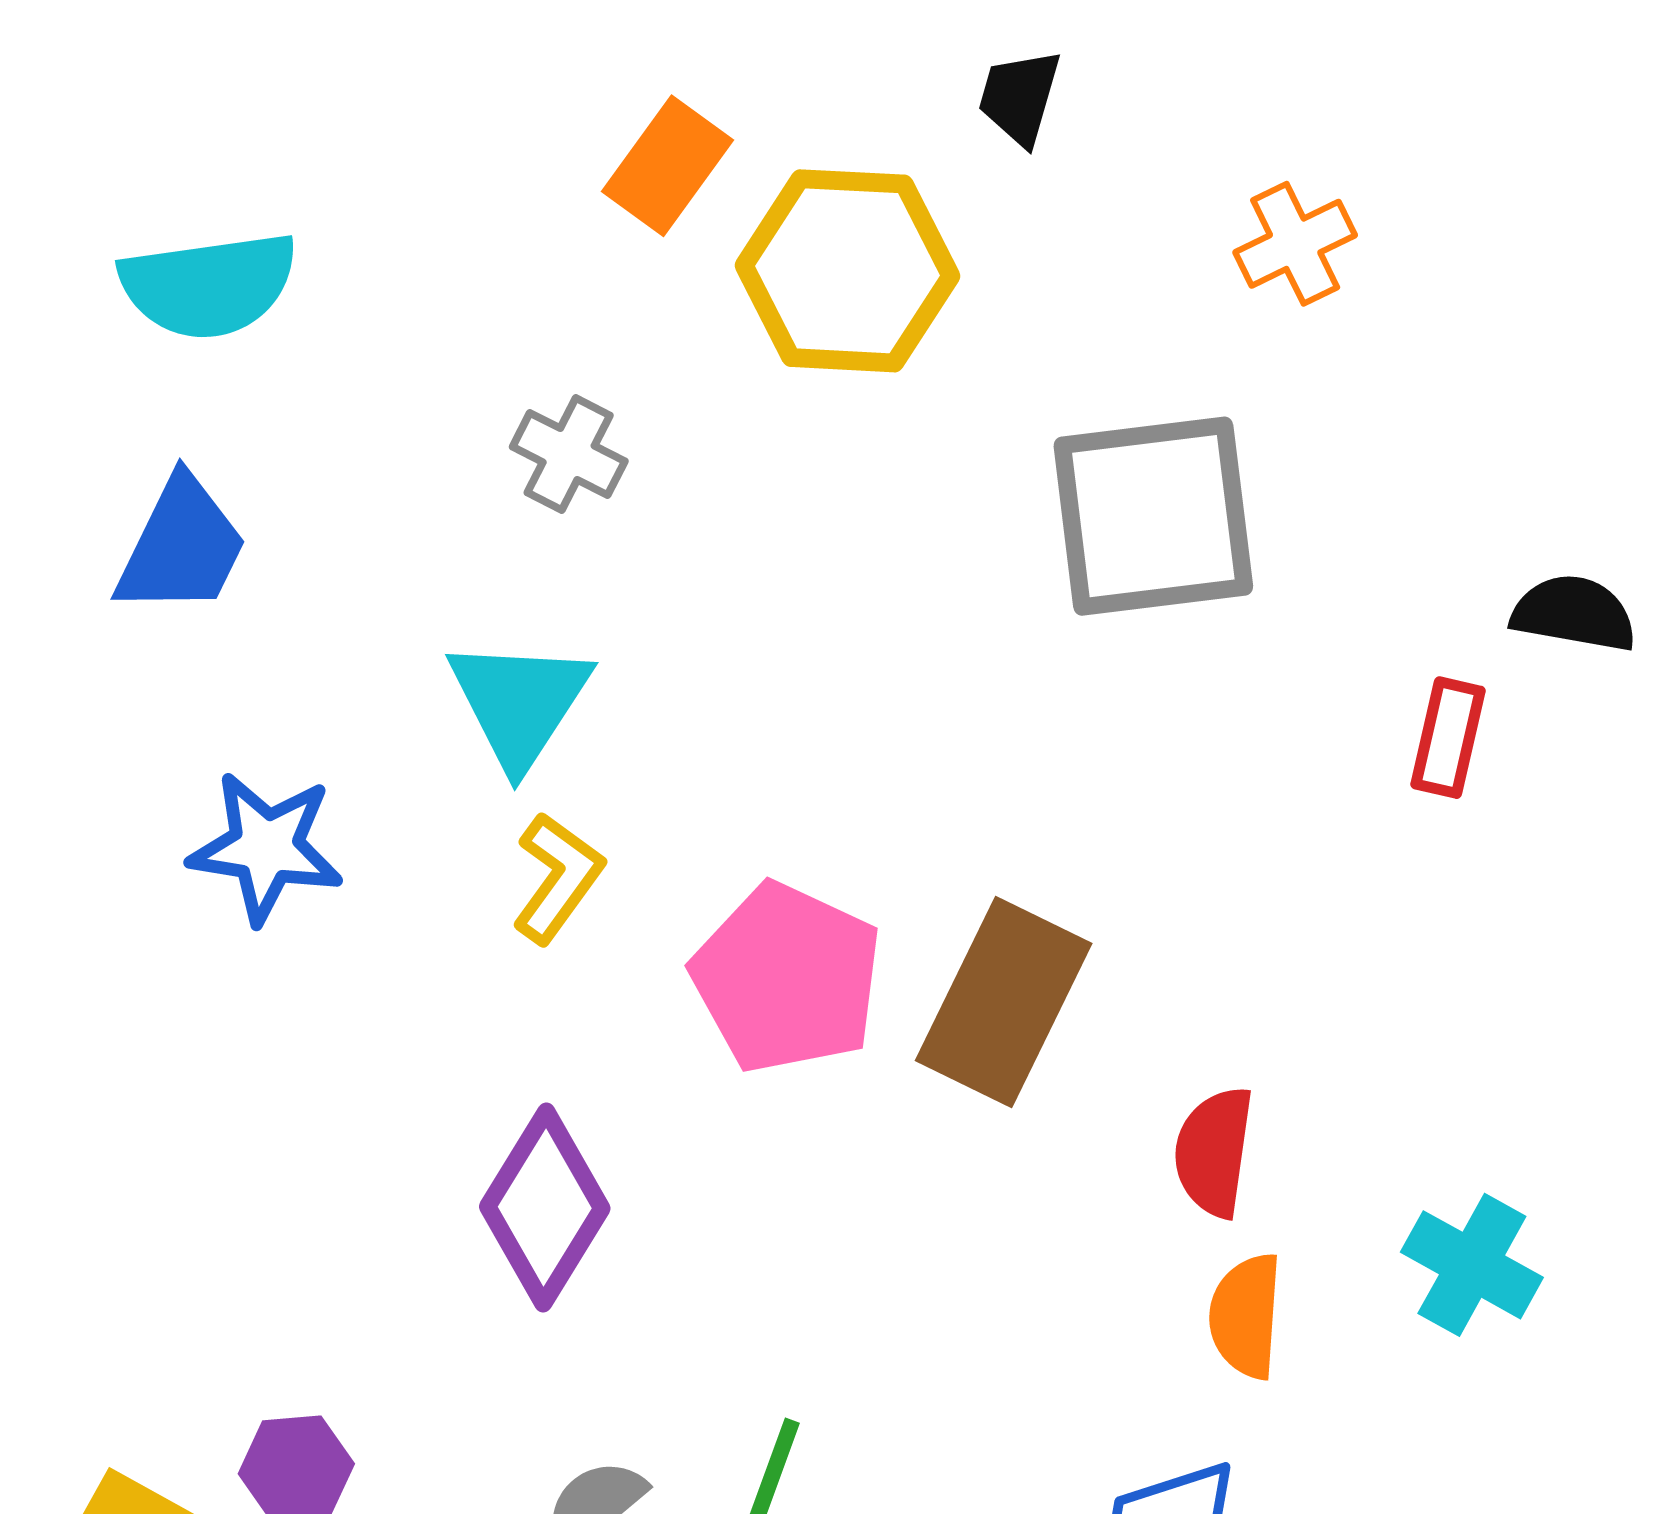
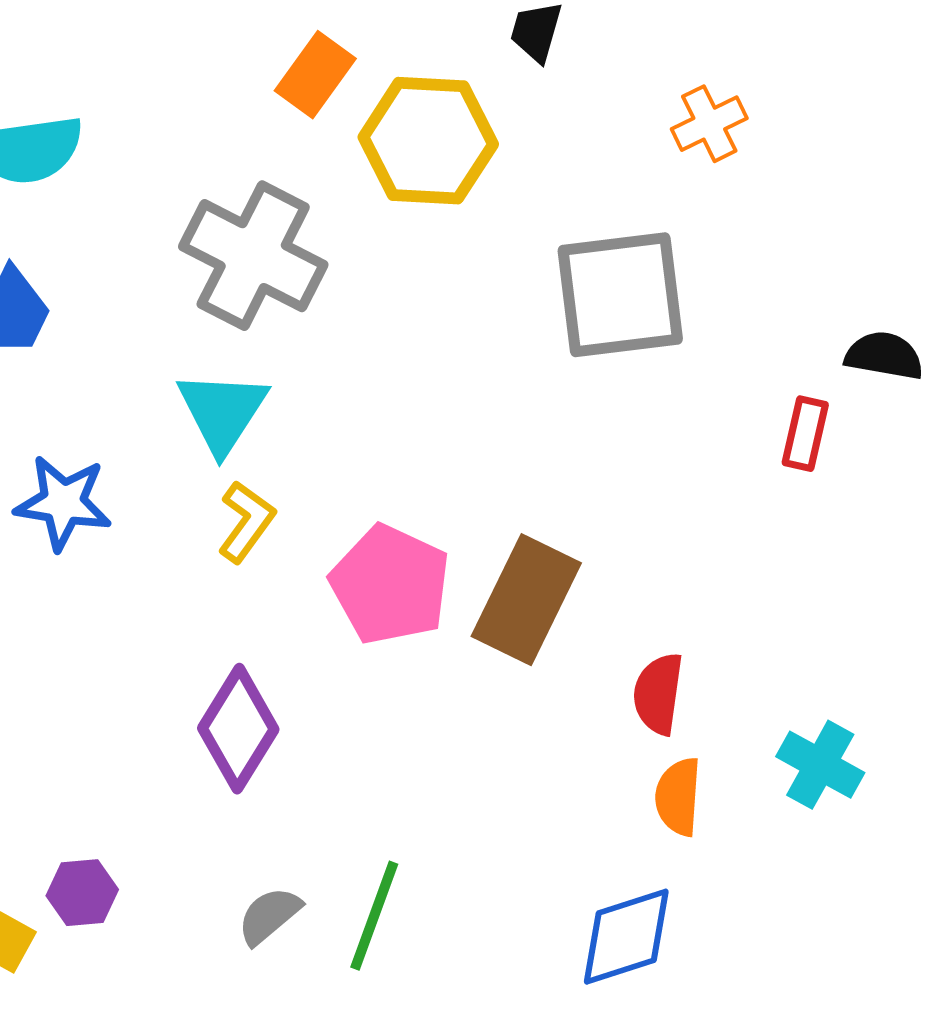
gray cross: (569, 454) -> (253, 256), size x2.0

